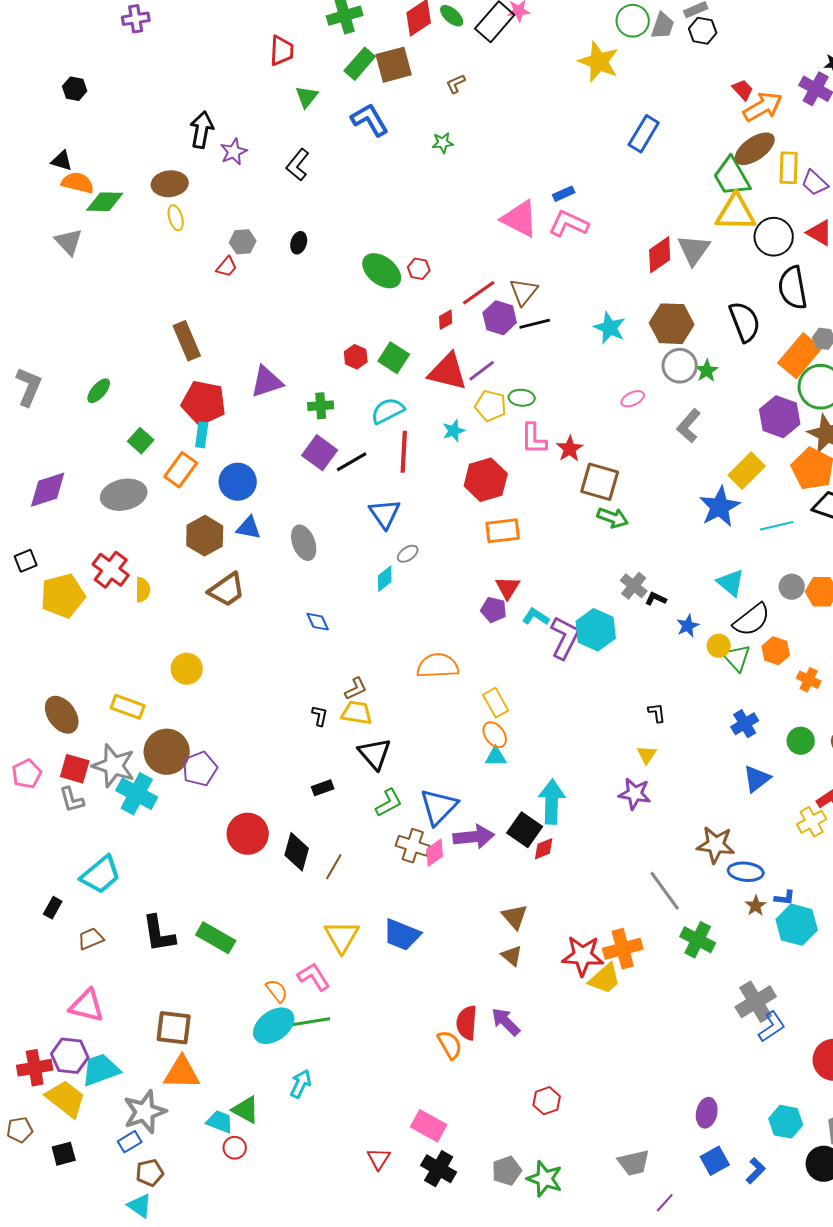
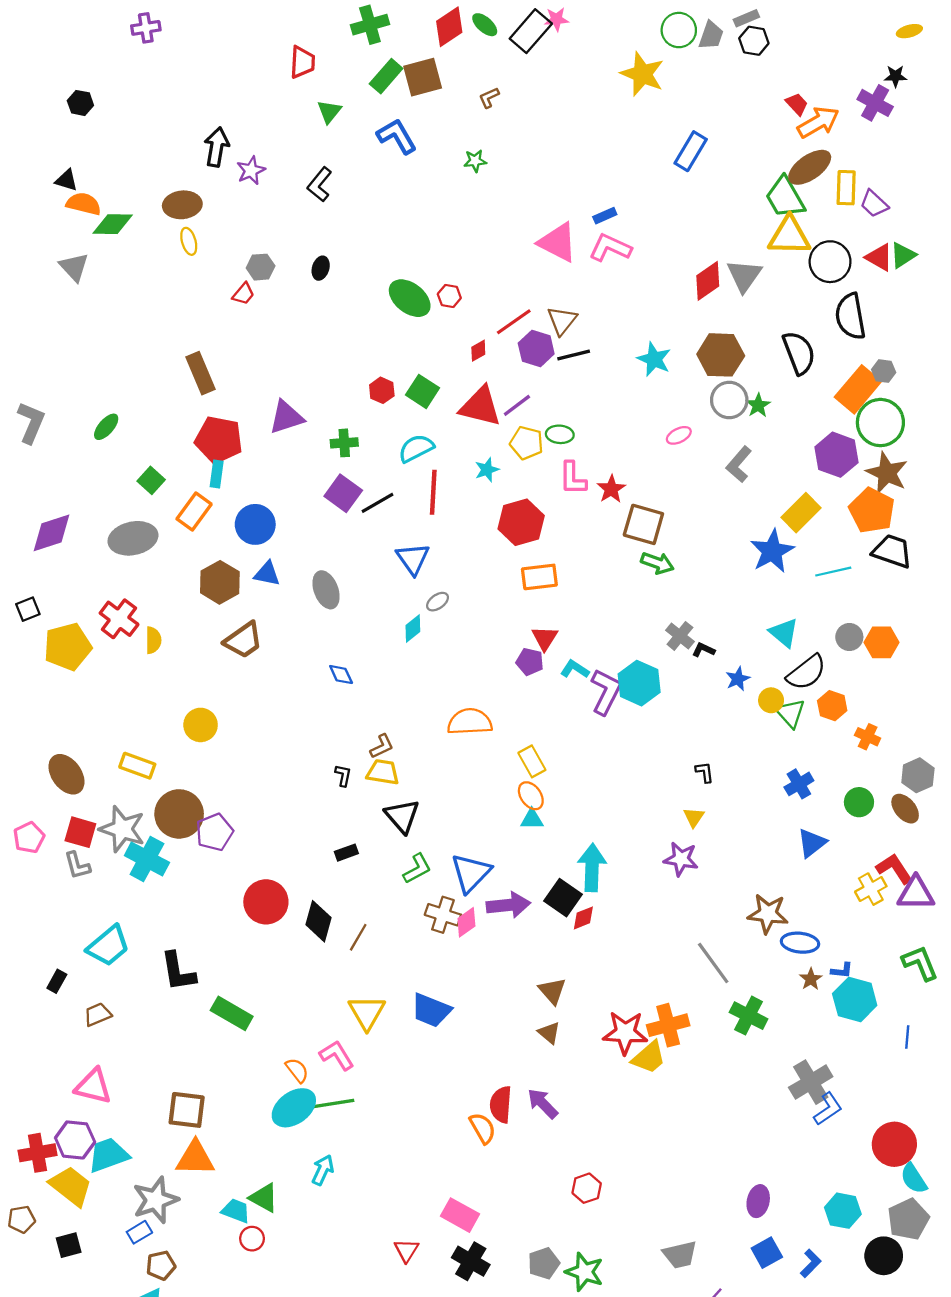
black L-shape: (159, 934) -> (178, 972), moved

